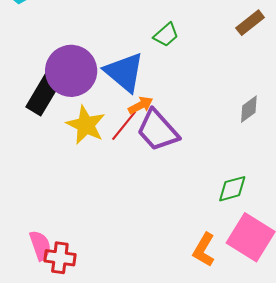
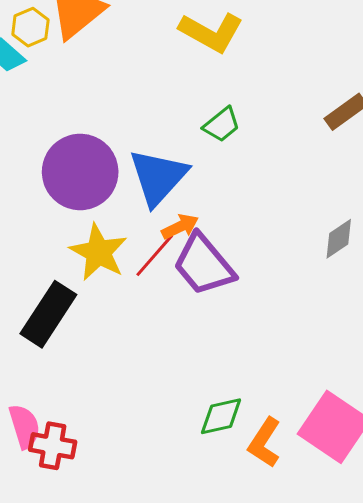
blue triangle: (124, 72) -> (158, 177), turned 30
black rectangle: (44, 93) -> (48, 314), moved
green diamond: (232, 189) -> (221, 416), moved

